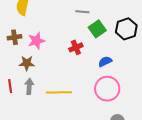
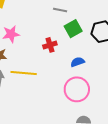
yellow line: (59, 92) -> (24, 73), moved

